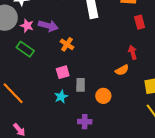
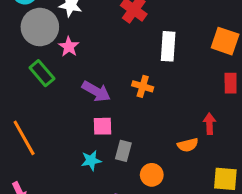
purple arrow: (48, 26) -> (96, 91), moved
orange cross: (67, 44) -> (143, 86), moved, turned -32
green rectangle: (25, 49) -> (42, 73), moved

